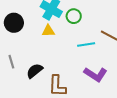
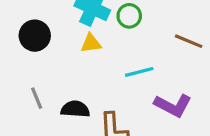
cyan line: (86, 44) -> (139, 72), moved
black semicircle: (35, 71) -> (75, 109), turned 48

